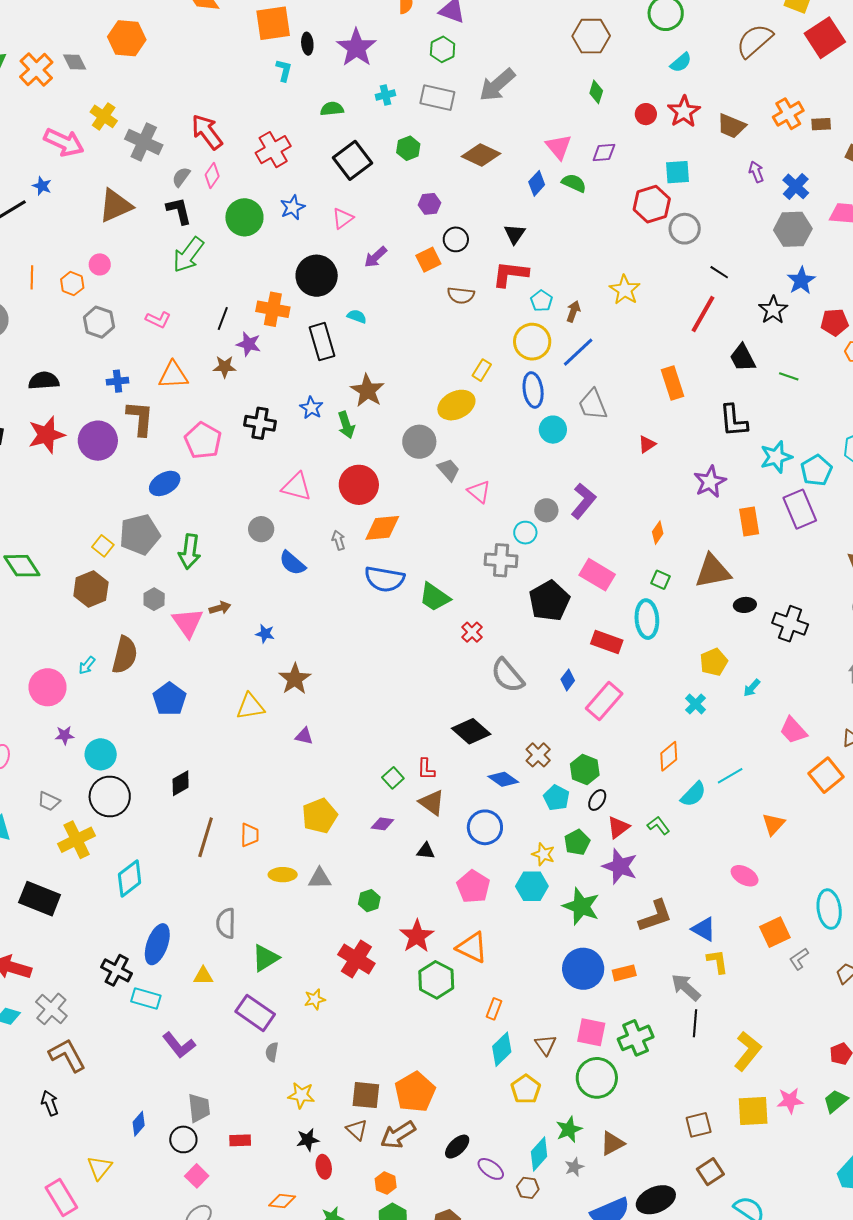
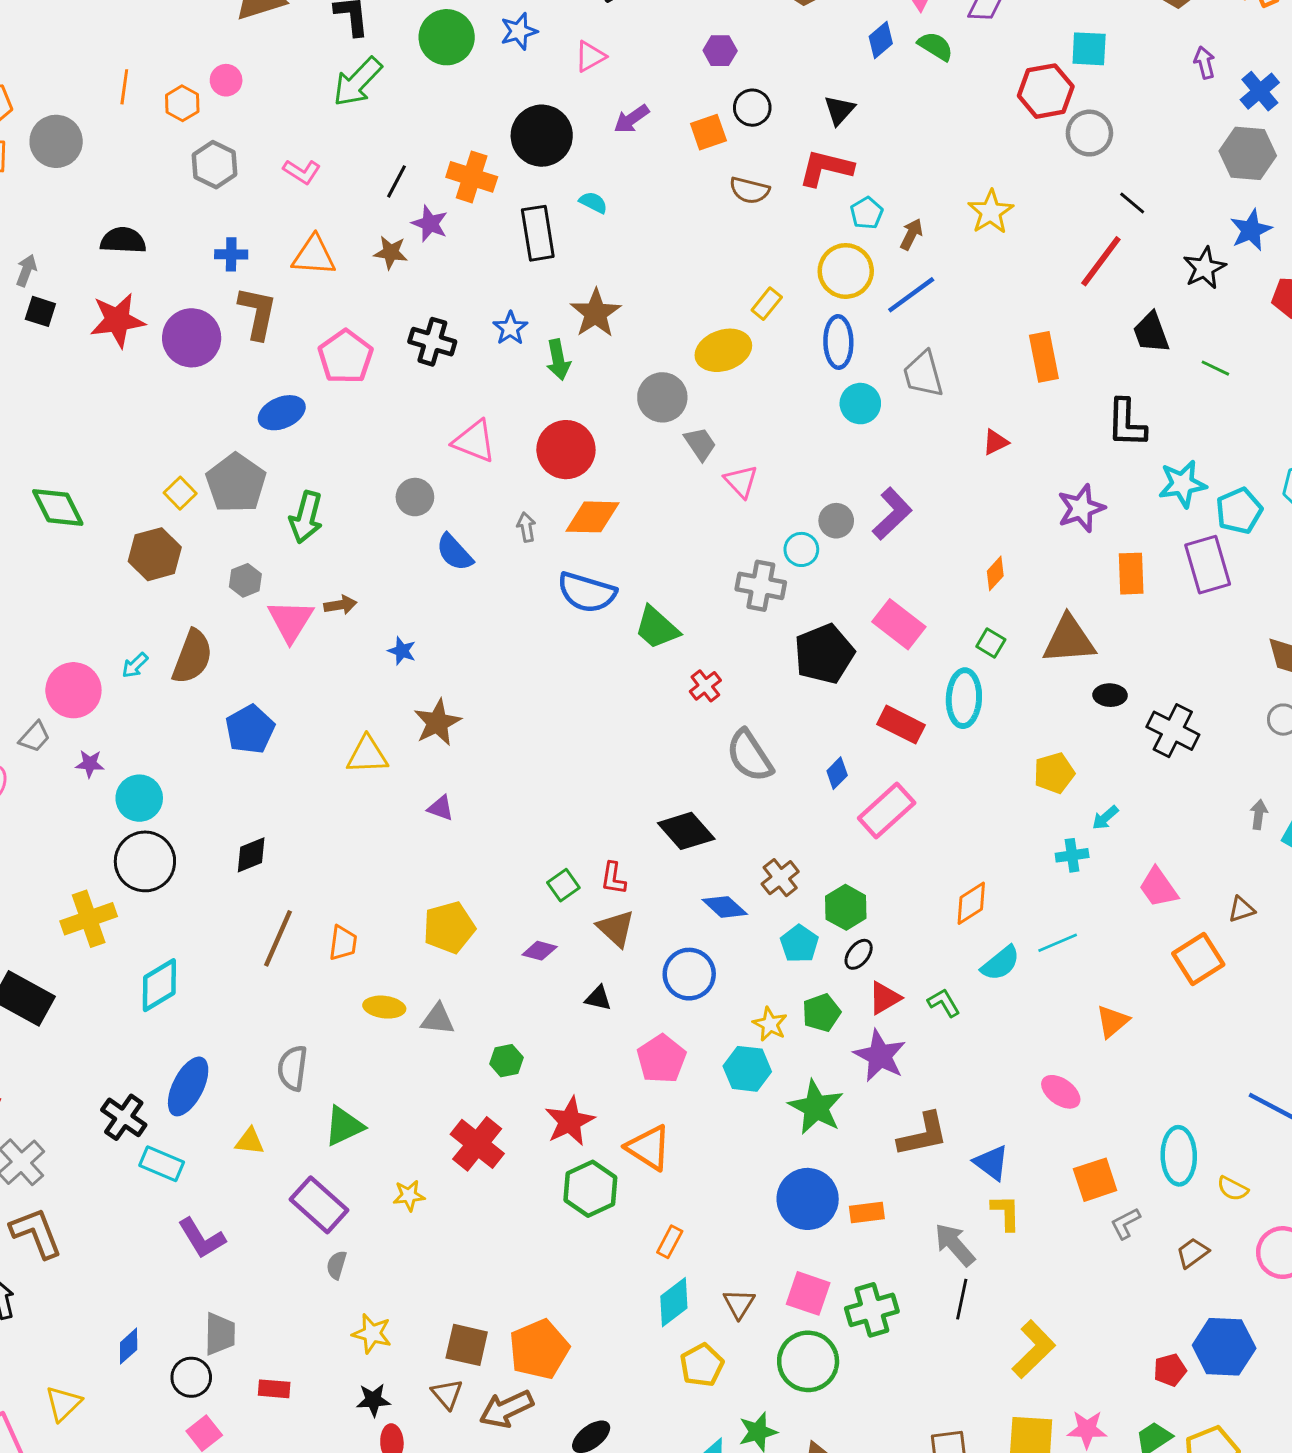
gray pentagon: (140, 535) -> (236, 483), turned -30
cyan cross: (696, 704) -> (1072, 855), moved, turned 30
gray trapezoid: (49, 801) -> (35, 737), moved, turned -80

